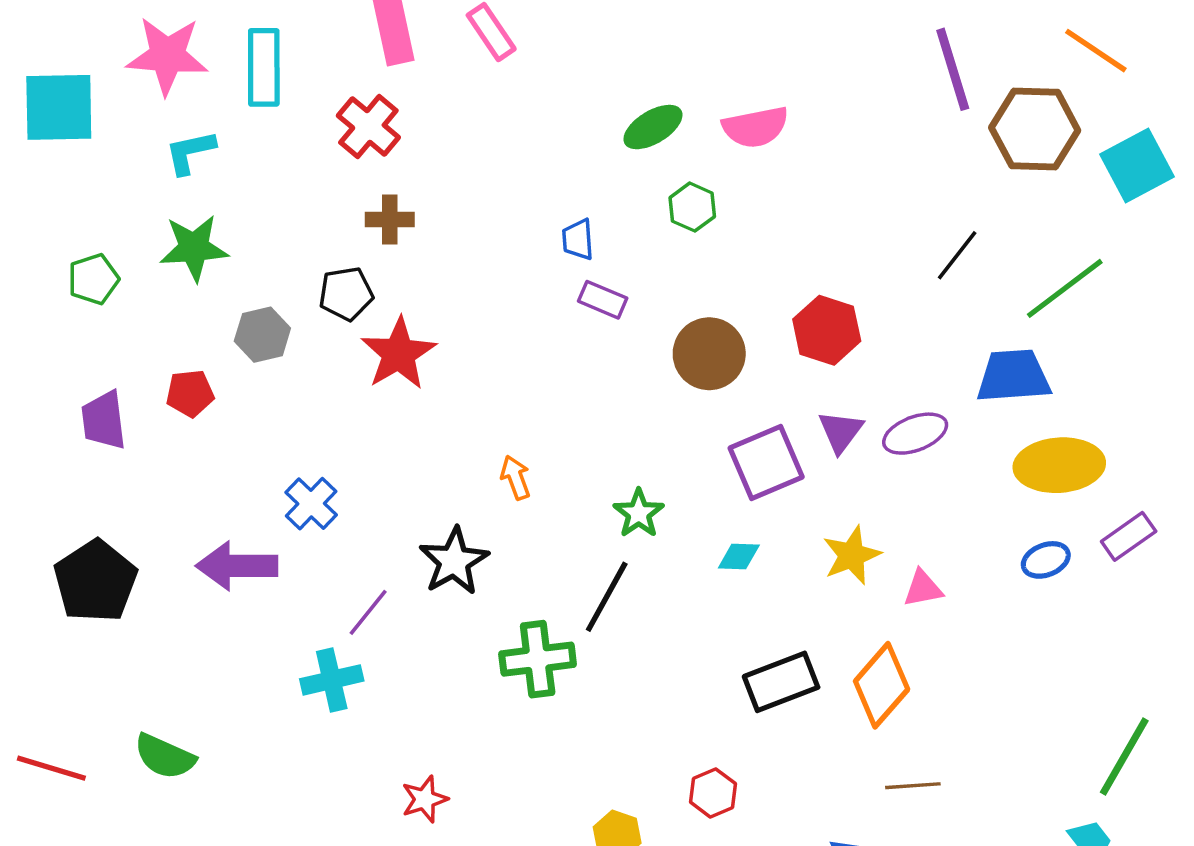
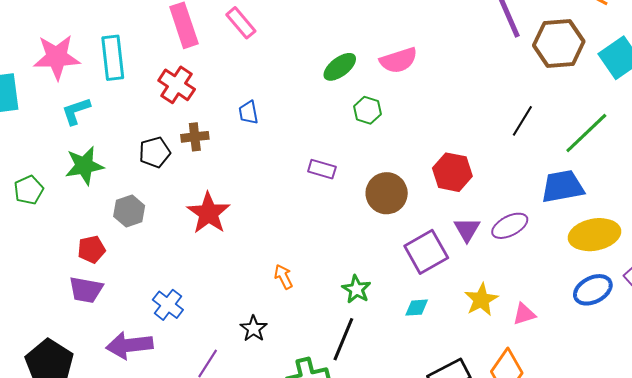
blue trapezoid: (578, 239) -> (248, 113), moved
black pentagon: (346, 294) -> (155, 152), moved
purple trapezoid: (104, 420) -> (86, 290), moved, turned -66
blue ellipse: (1046, 560) -> (593, 290), size x1.4
black star: (454, 561) -> (254, 329), size x0.7

